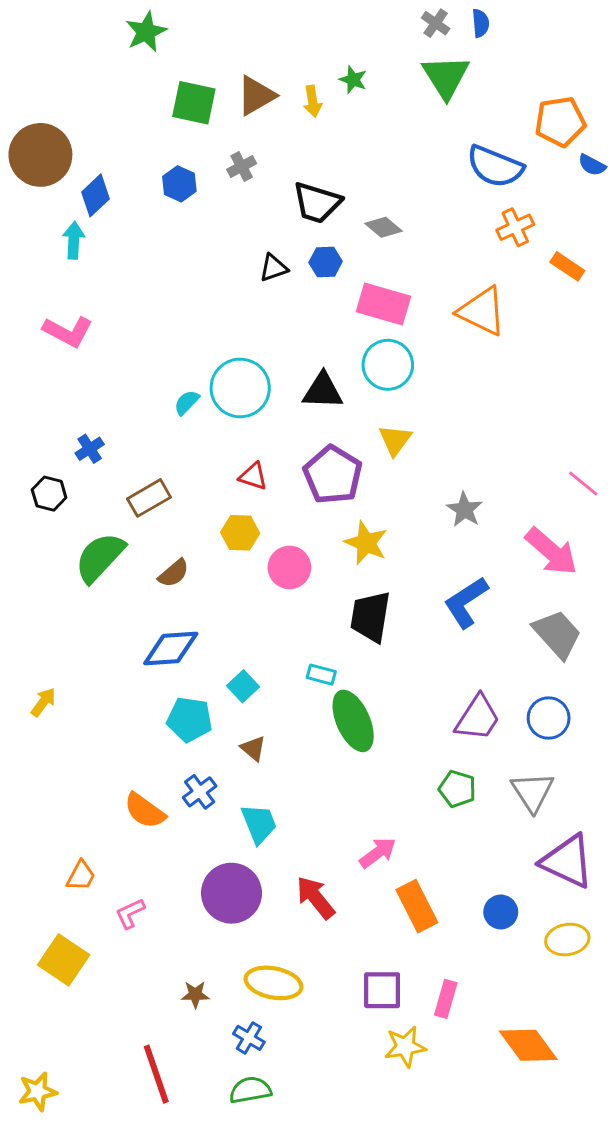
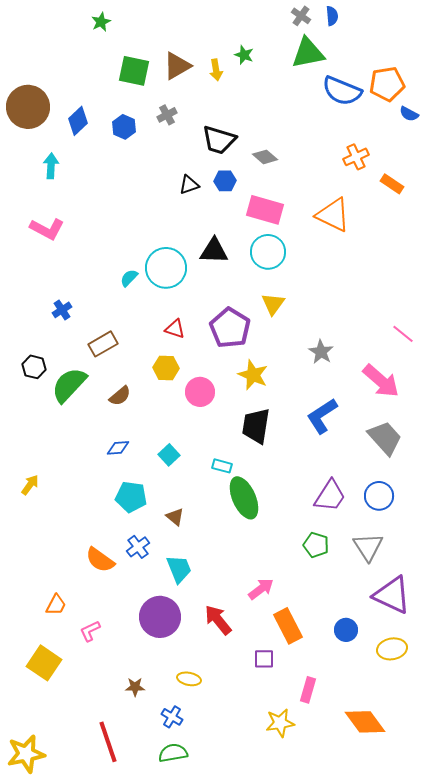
green star: (146, 32) -> (101, 22), size x0.7
green triangle: (446, 77) -> (308, 53), turned 51
blue semicircle: (495, 166) -> (342, 91), moved
blue diamond: (95, 195) -> (78, 121), moved
black triangle: (323, 391) -> (214, 251), moved
black hexagon: (49, 494) -> (34, 367), moved
blue diamond: (171, 649) -> (118, 448), size x0.6
cyan square: (243, 686) -> (169, 455), moved
yellow ellipse: (273, 983) -> (189, 679), size x0.6
purple square: (382, 990) -> (264, 659), moved, size x0.7
yellow star: (38, 1091) -> (26, 754), size x1.4

